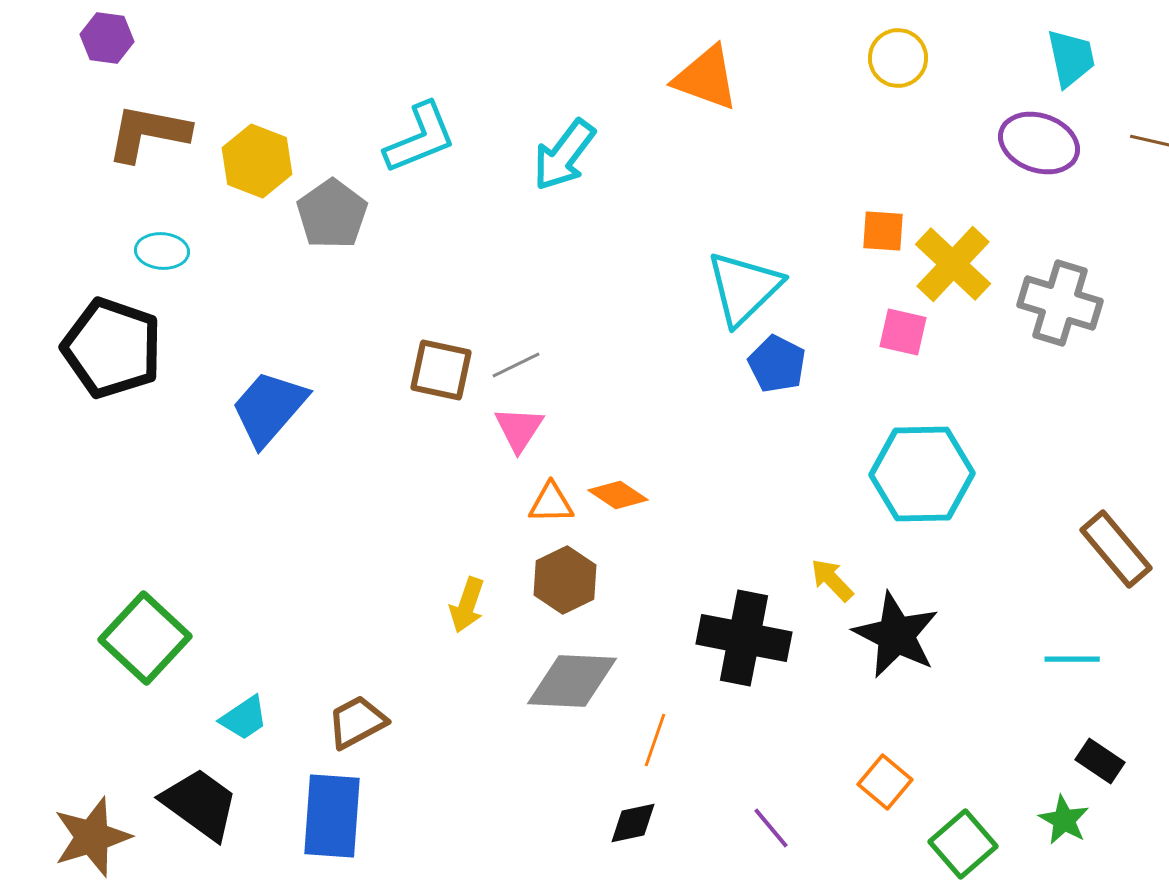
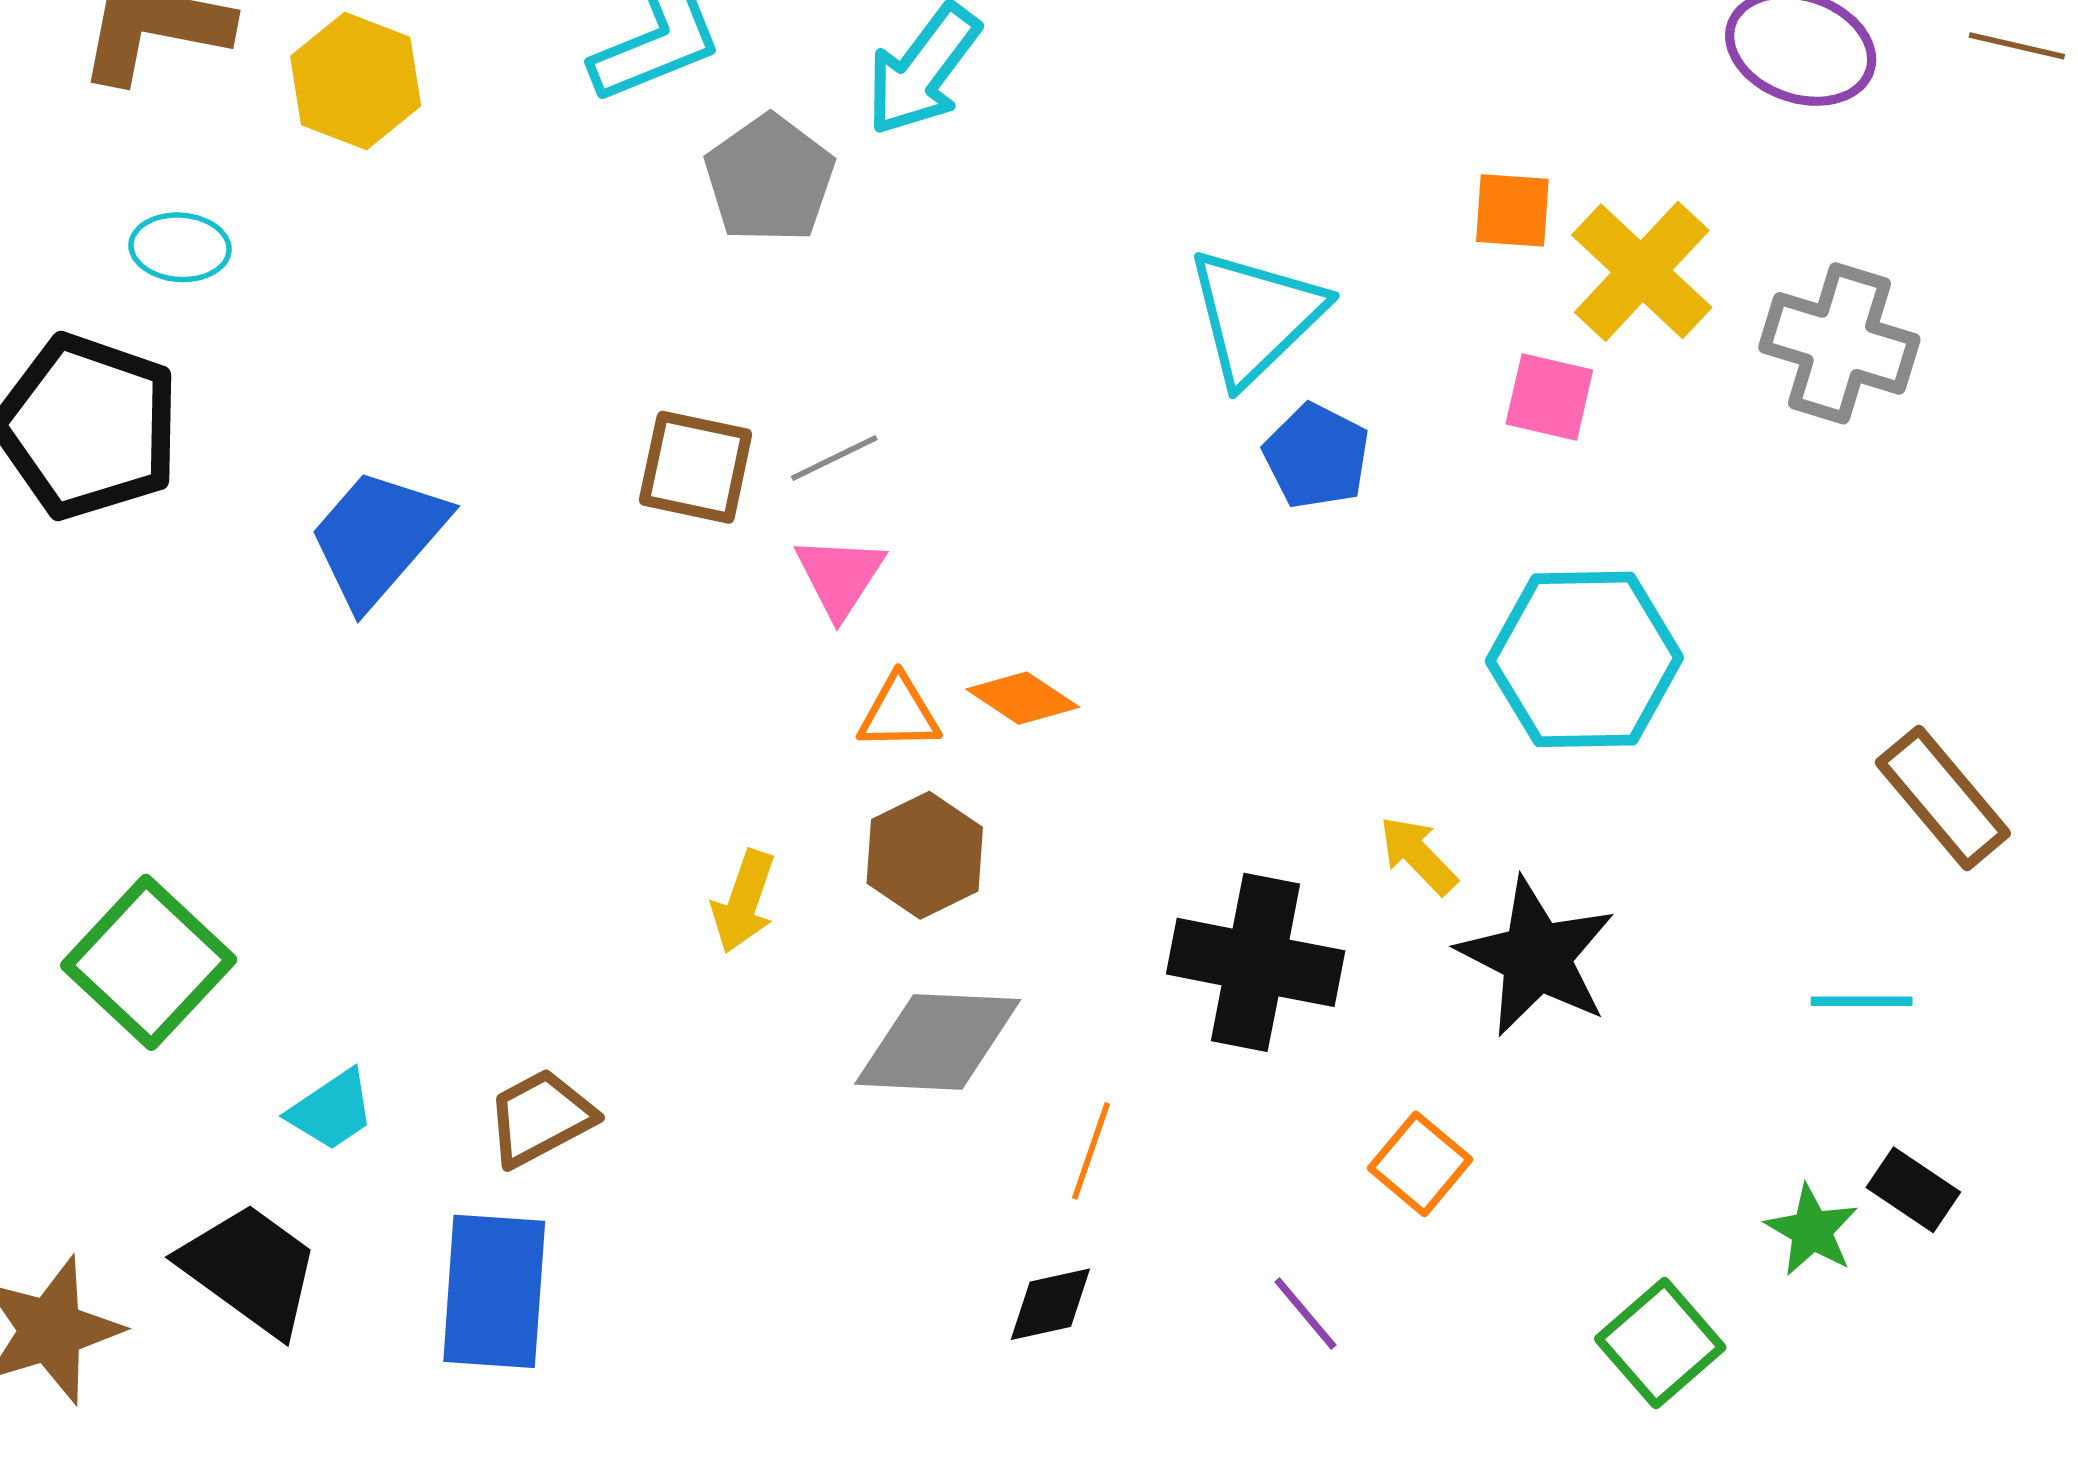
gray pentagon: (332, 214) -> (770, 179), moved
orange square: (885, 782) -> (1420, 1164), moved
green star: (1064, 820) -> (1812, 1230), moved

